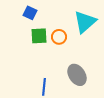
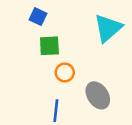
orange circle: (59, 37) -> (65, 72), moved

